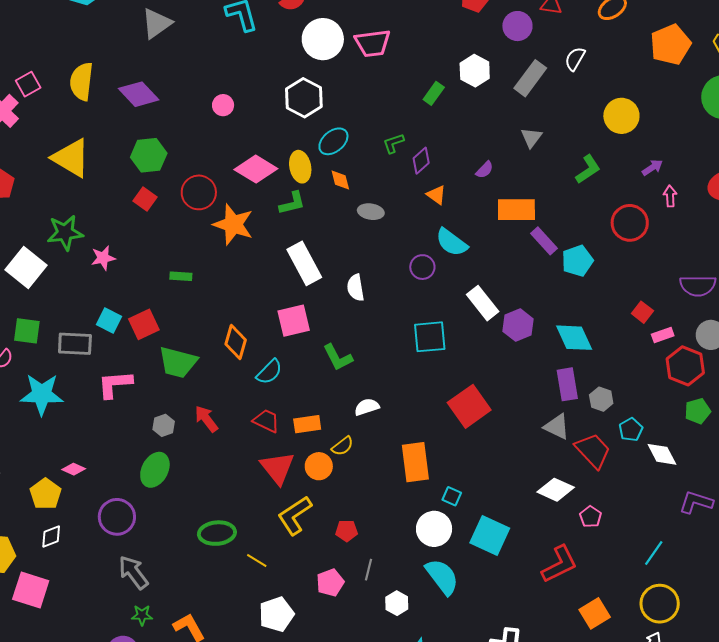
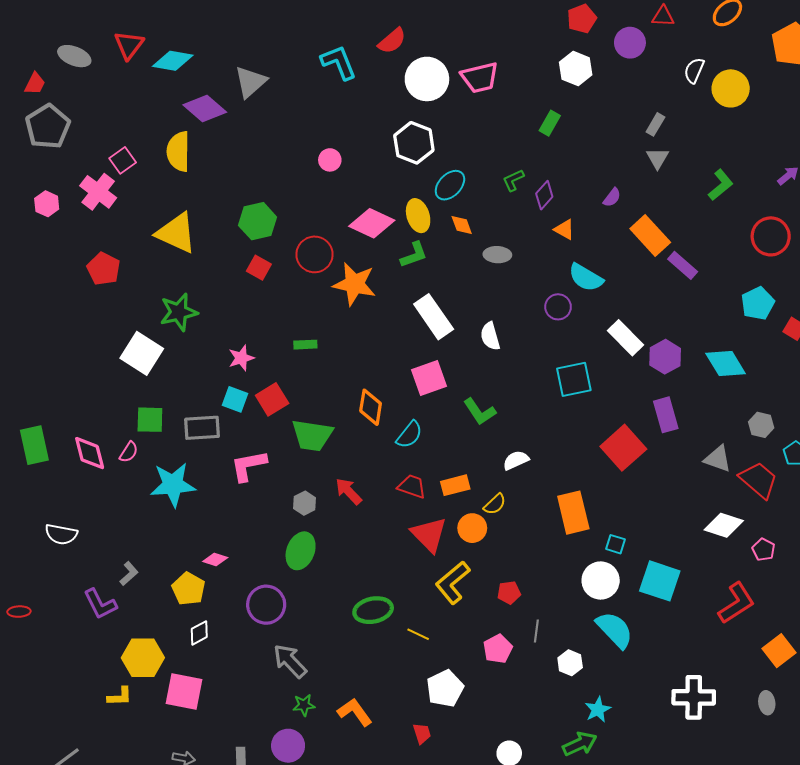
white hexagon: (475, 71) -> (576, 68), moved
gray rectangle: (530, 78) -> (655, 124), moved, size x0.6
purple diamond: (139, 94) -> (205, 108), moved
yellow circle: (621, 116) -> (731, 88), moved
orange rectangle: (516, 210) -> (650, 236), turned 54
pink star: (103, 258) -> (241, 358), moved
cyan pentagon: (577, 261) -> (758, 303), moved
purple rectangle: (567, 384) -> (666, 415), moved

